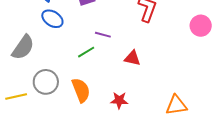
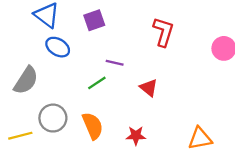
red triangle: (132, 58) -> (149, 88), turned 30

